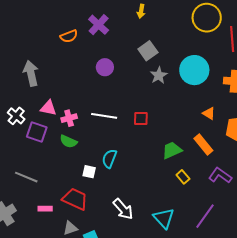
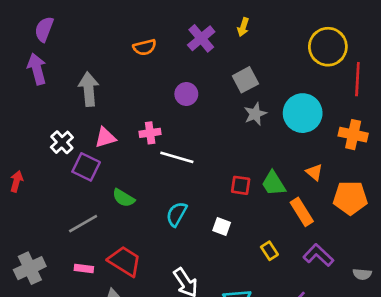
purple cross: (99, 25) -> (201, 38), moved
pink triangle: (48, 108) -> (105, 138), turned -36
pink cross: (69, 118) -> (150, 133), moved
red square: (141, 118) -> (241, 185), moved
green semicircle: (68, 141) -> (124, 198), moved
green trapezoid: (172, 150) -> (274, 183), moved, turned -105
white square: (89, 172) -> (222, 227), moved
gray line: (26, 177) -> (83, 224), moved, turned -60

